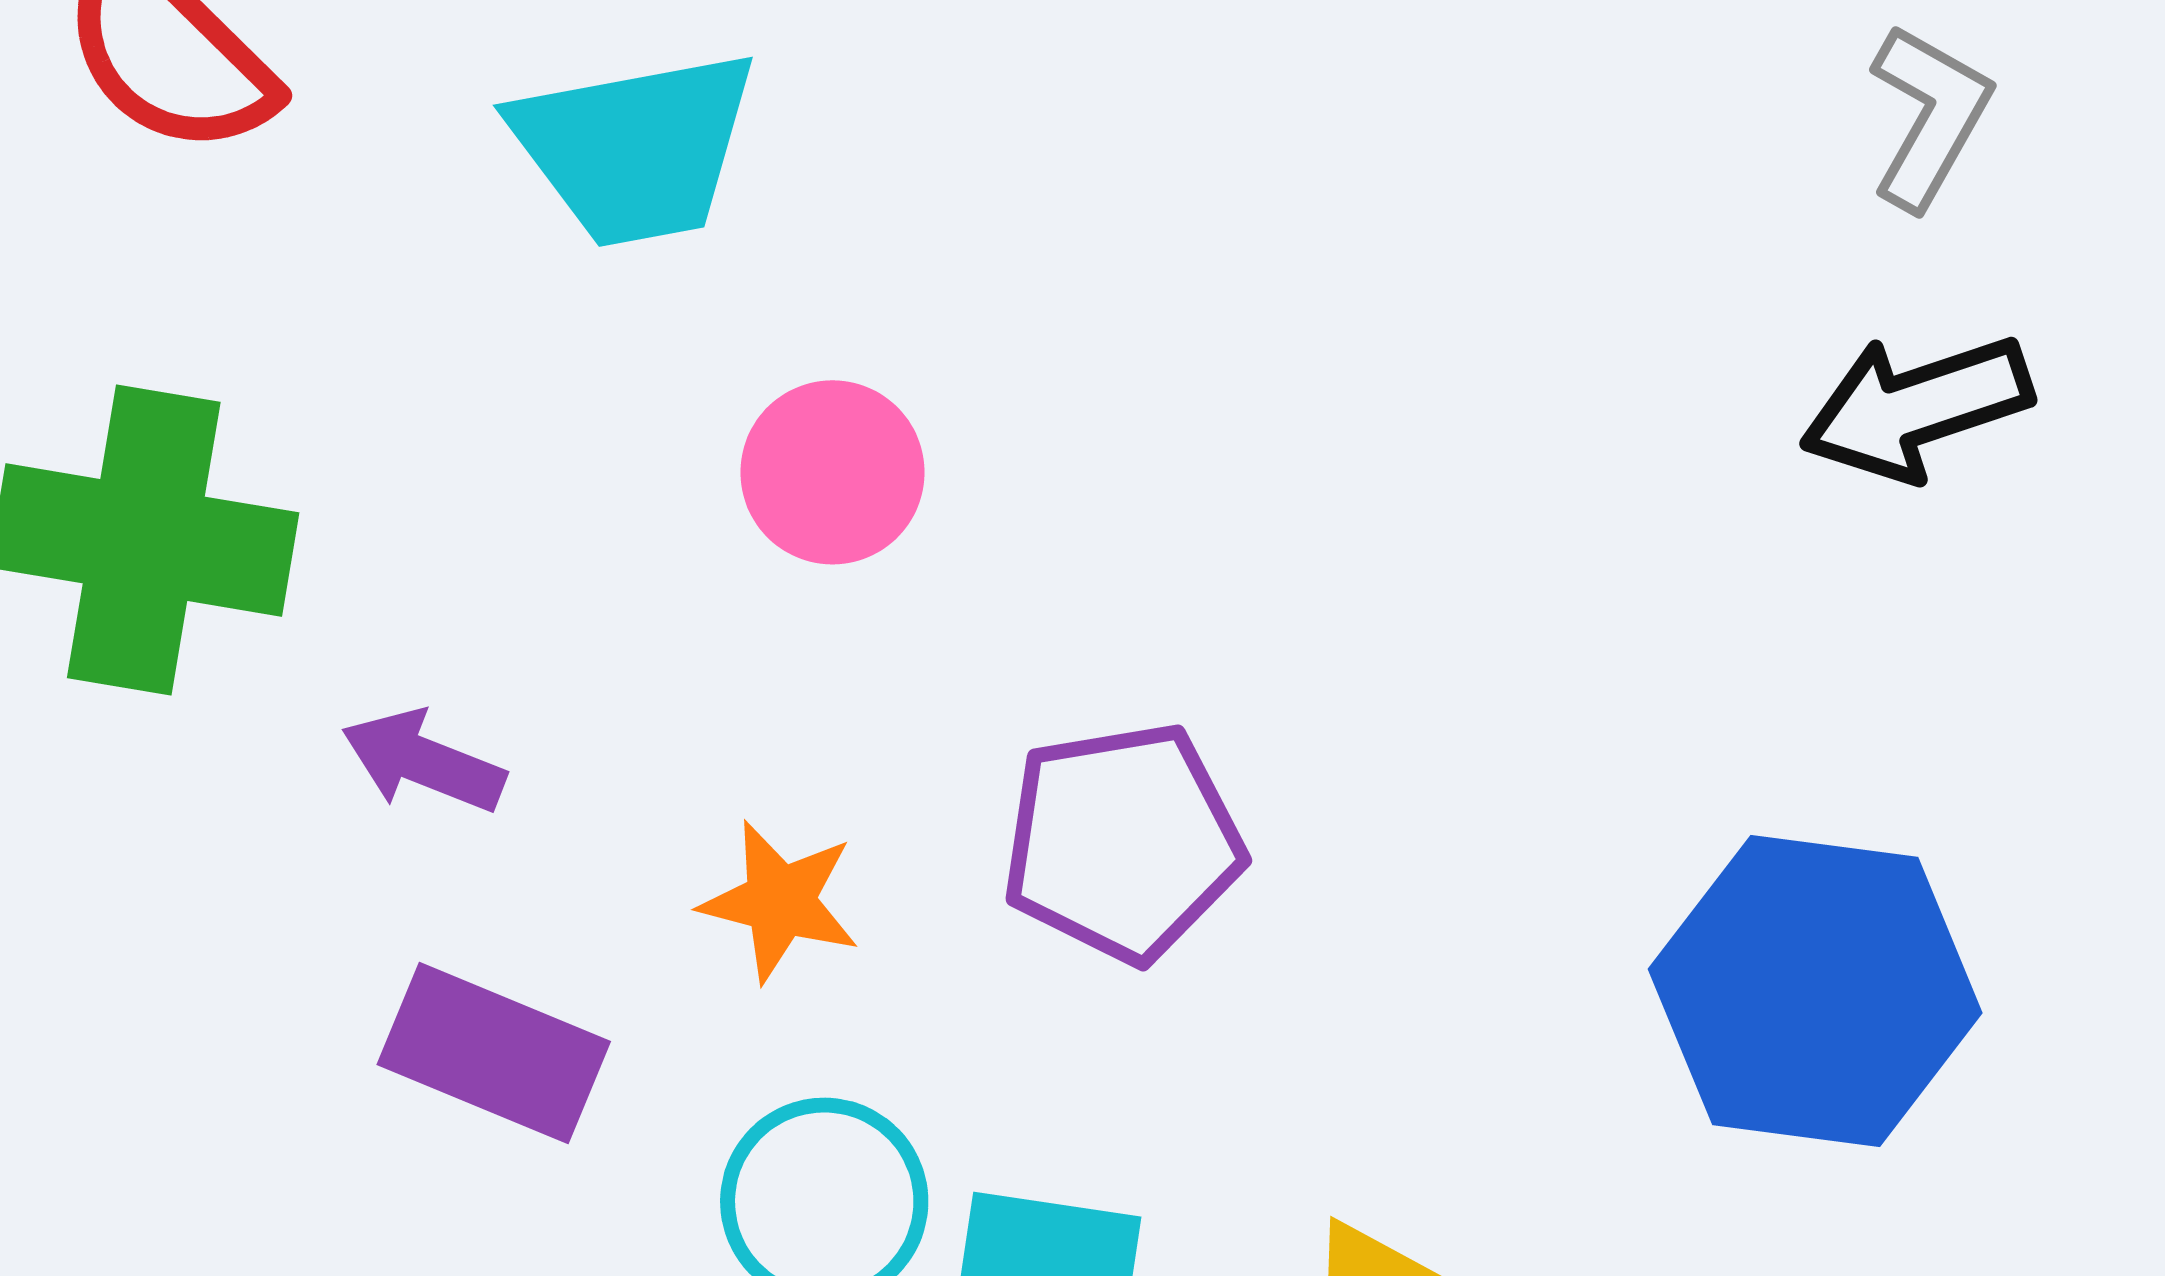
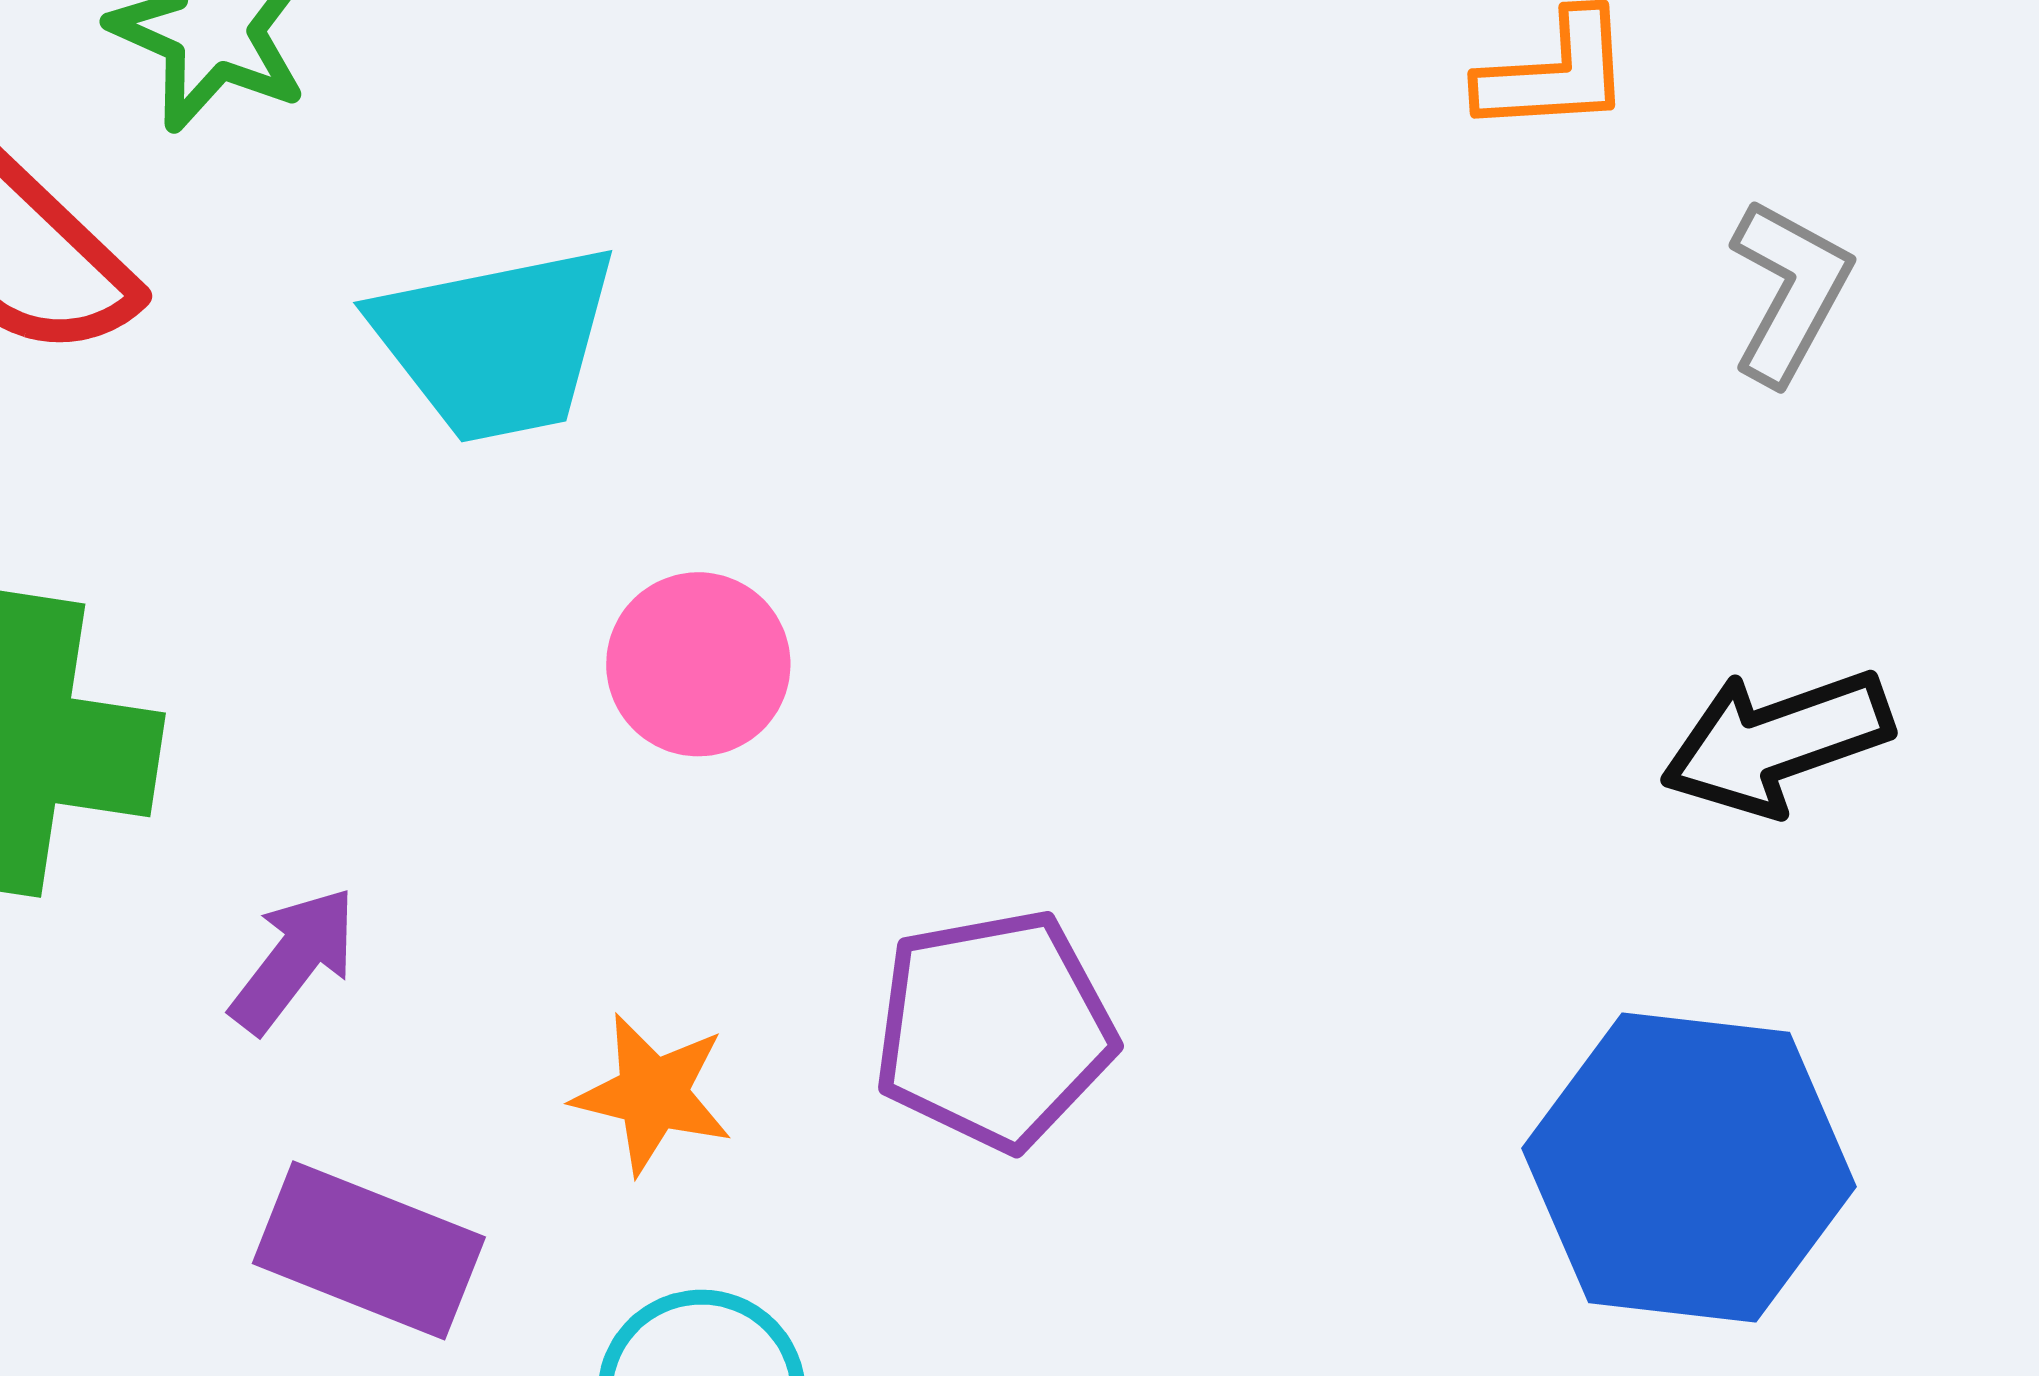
black arrow: (1916, 407) -> (1777, 742), moved
purple arrow: (423, 761) -> (294, 960), turned 107

